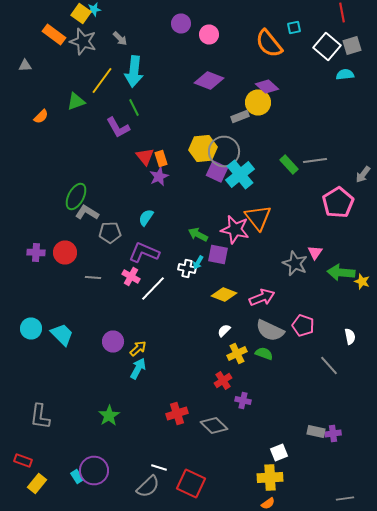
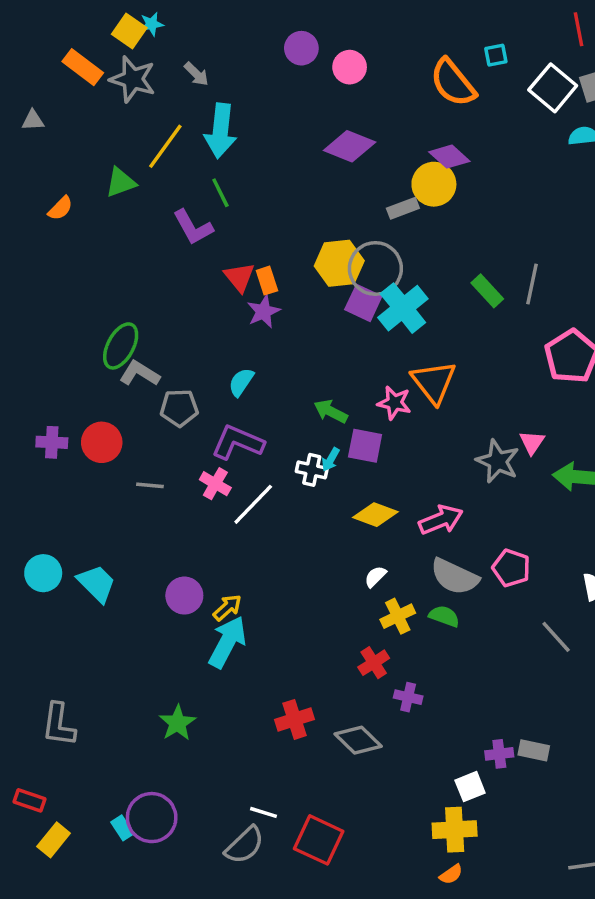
gray line: (315, 160) -> (532, 284), turned -70
pink star: (235, 230) -> (394, 403), size x0.7
cyan arrow: (138, 368) -> (227, 642), size x1.4
purple cross: (333, 434) -> (499, 754), moved

